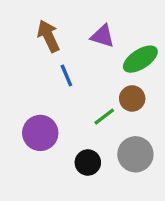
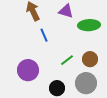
green ellipse: (140, 59) -> (89, 25), turned 30
brown circle: (132, 98) -> (90, 59), moved

